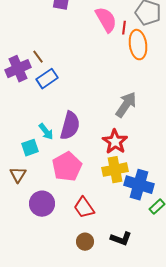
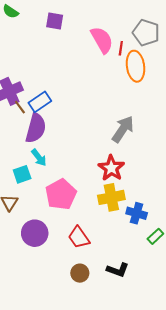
brown line: (38, 57) -> (20, 107), moved
purple semicircle: (70, 126) -> (36, 128), moved
blue cross: (139, 185) -> (137, 213), size x0.7

